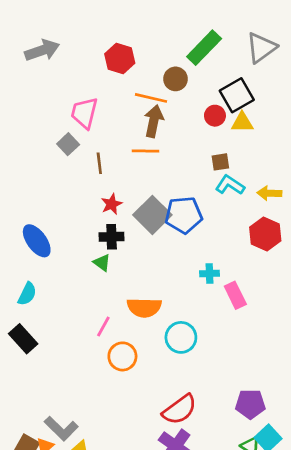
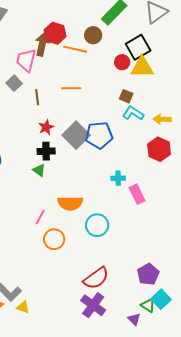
red hexagon: (120, 59) -> (55, 33), moved
brown arrow: (154, 121) -> (42, 44), moved
yellow triangle: (242, 122) -> (142, 67), size x1.4
brown square: (220, 162) -> (126, 96), turned 32
purple pentagon: (250, 404) -> (148, 274), turned -30

